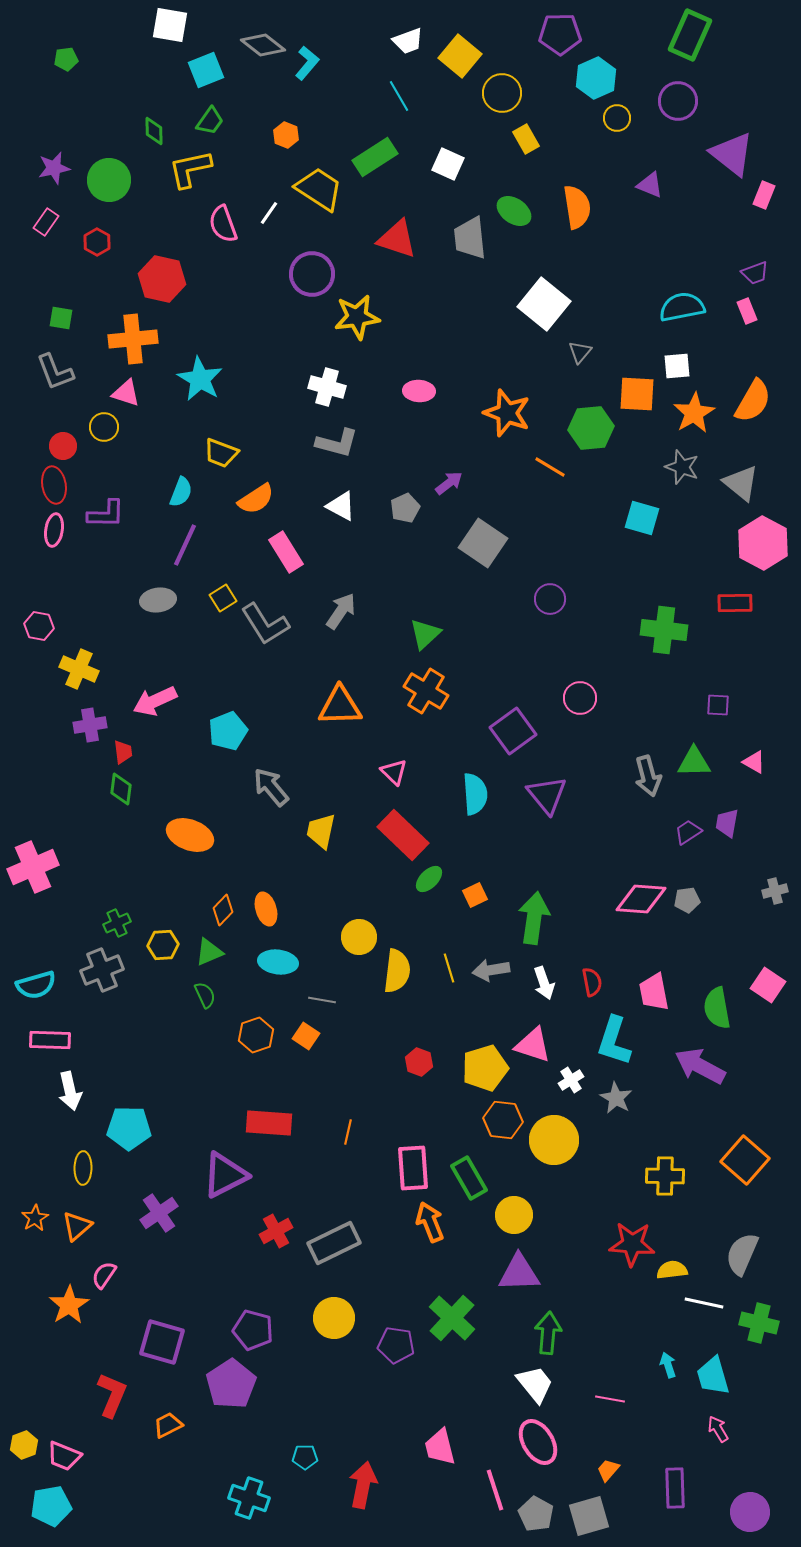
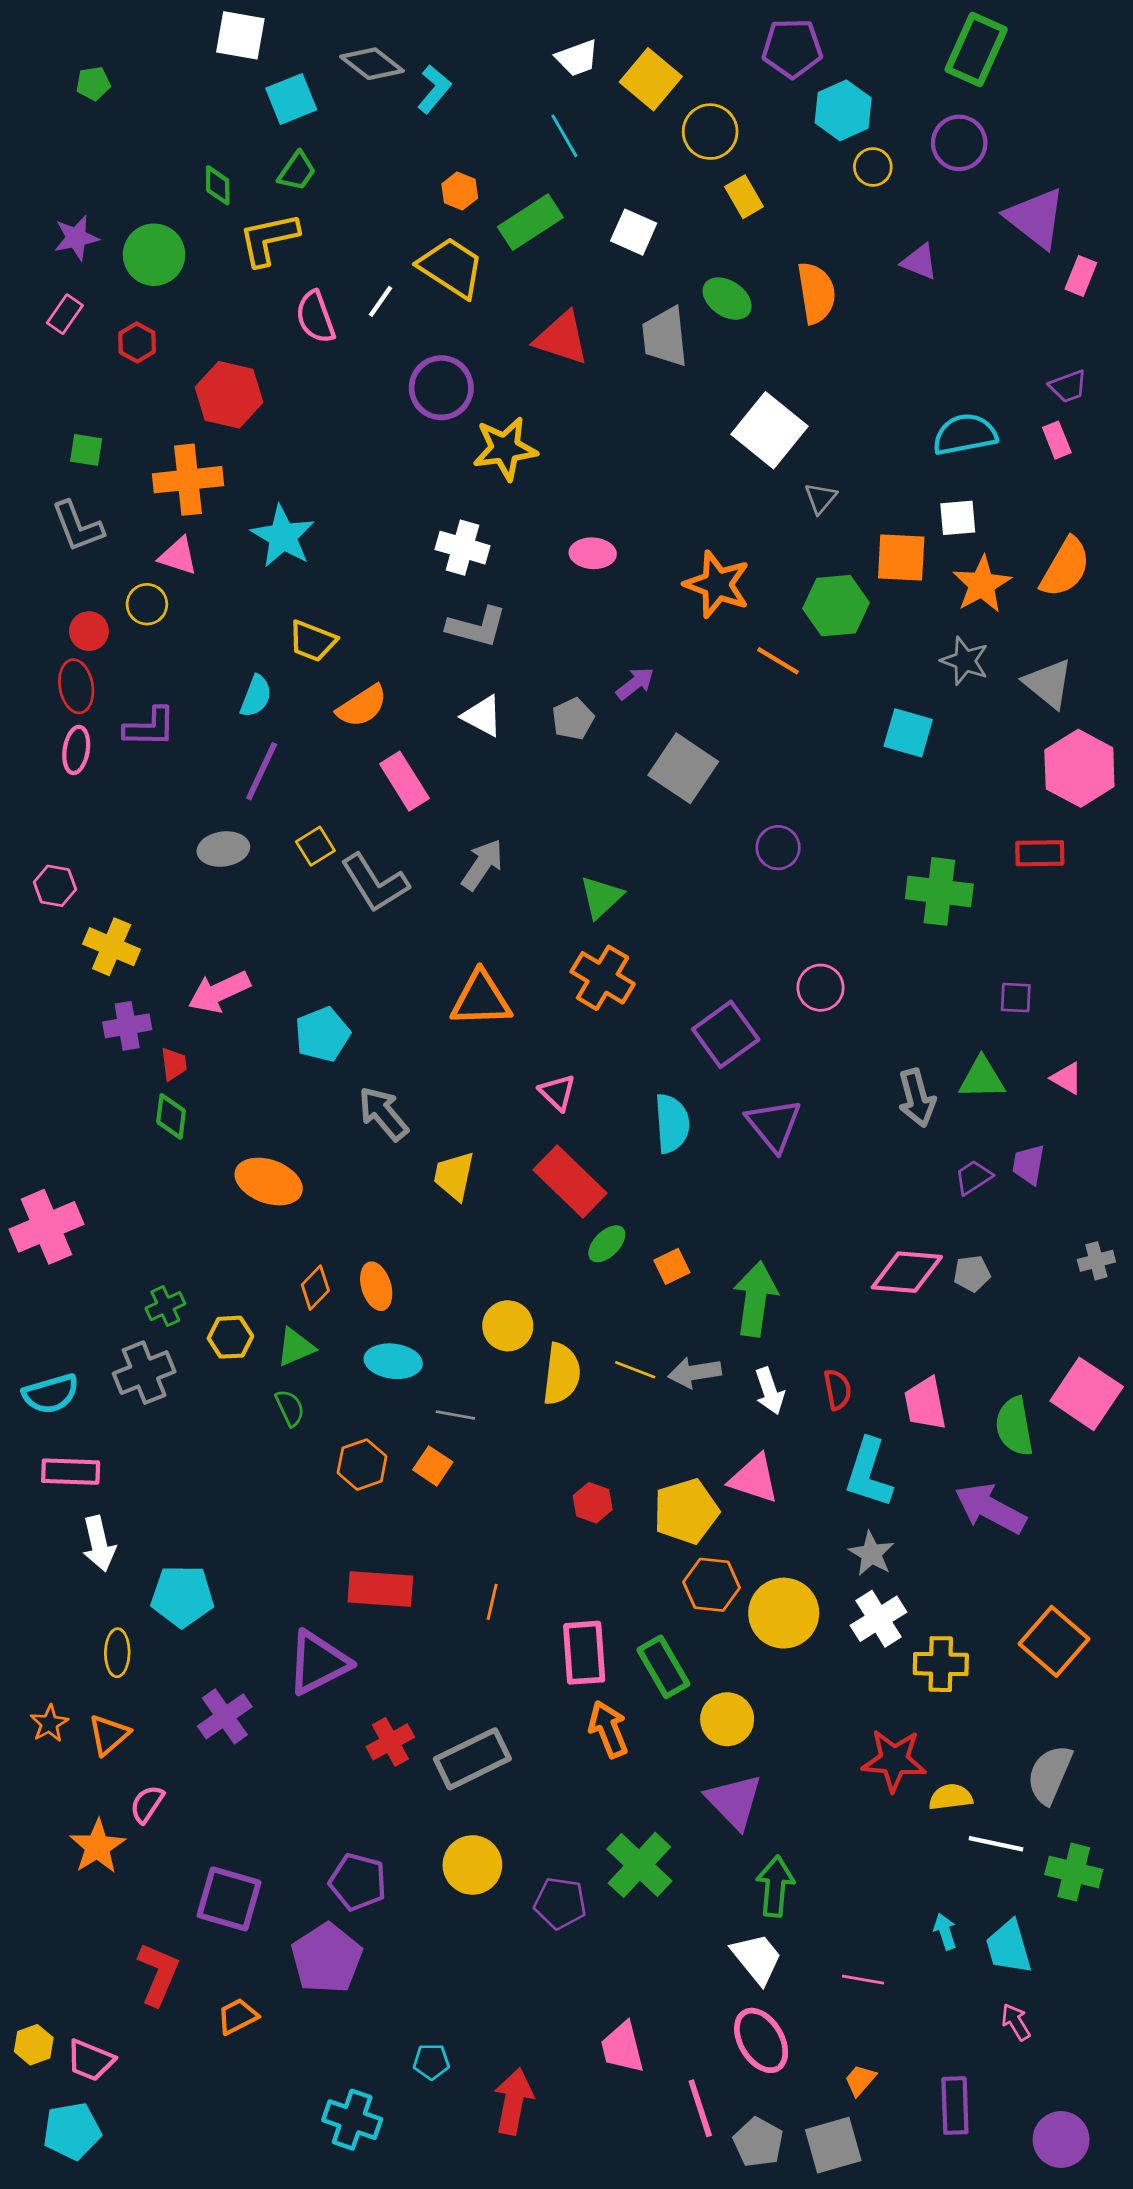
orange hexagon: (286, 135) -> (460, 191), moved
yellow line: (449, 968) -> (635, 1370), turned -52
pink square: (768, 985) -> (1087, 1394), size x1.4
white cross: (571, 1080) -> (879, 1619), moved, size x1.5
purple triangle: (519, 1273) -> (734, 1801), turned 48

